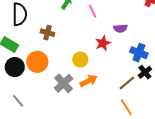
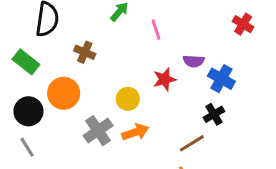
blue cross: (139, 53) -> (221, 79), moved
black circle: (15, 67) -> (28, 111), moved
black cross: (145, 72) -> (214, 114), moved

